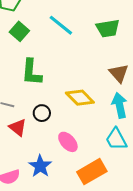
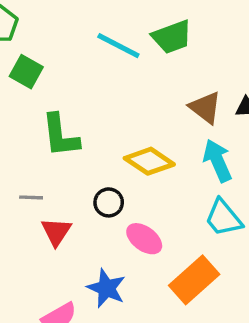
cyan line: (61, 25) -> (118, 46), moved
black circle: (42, 113) -> (109, 202), moved
red triangle: (18, 127) -> (56, 232), turned 36

